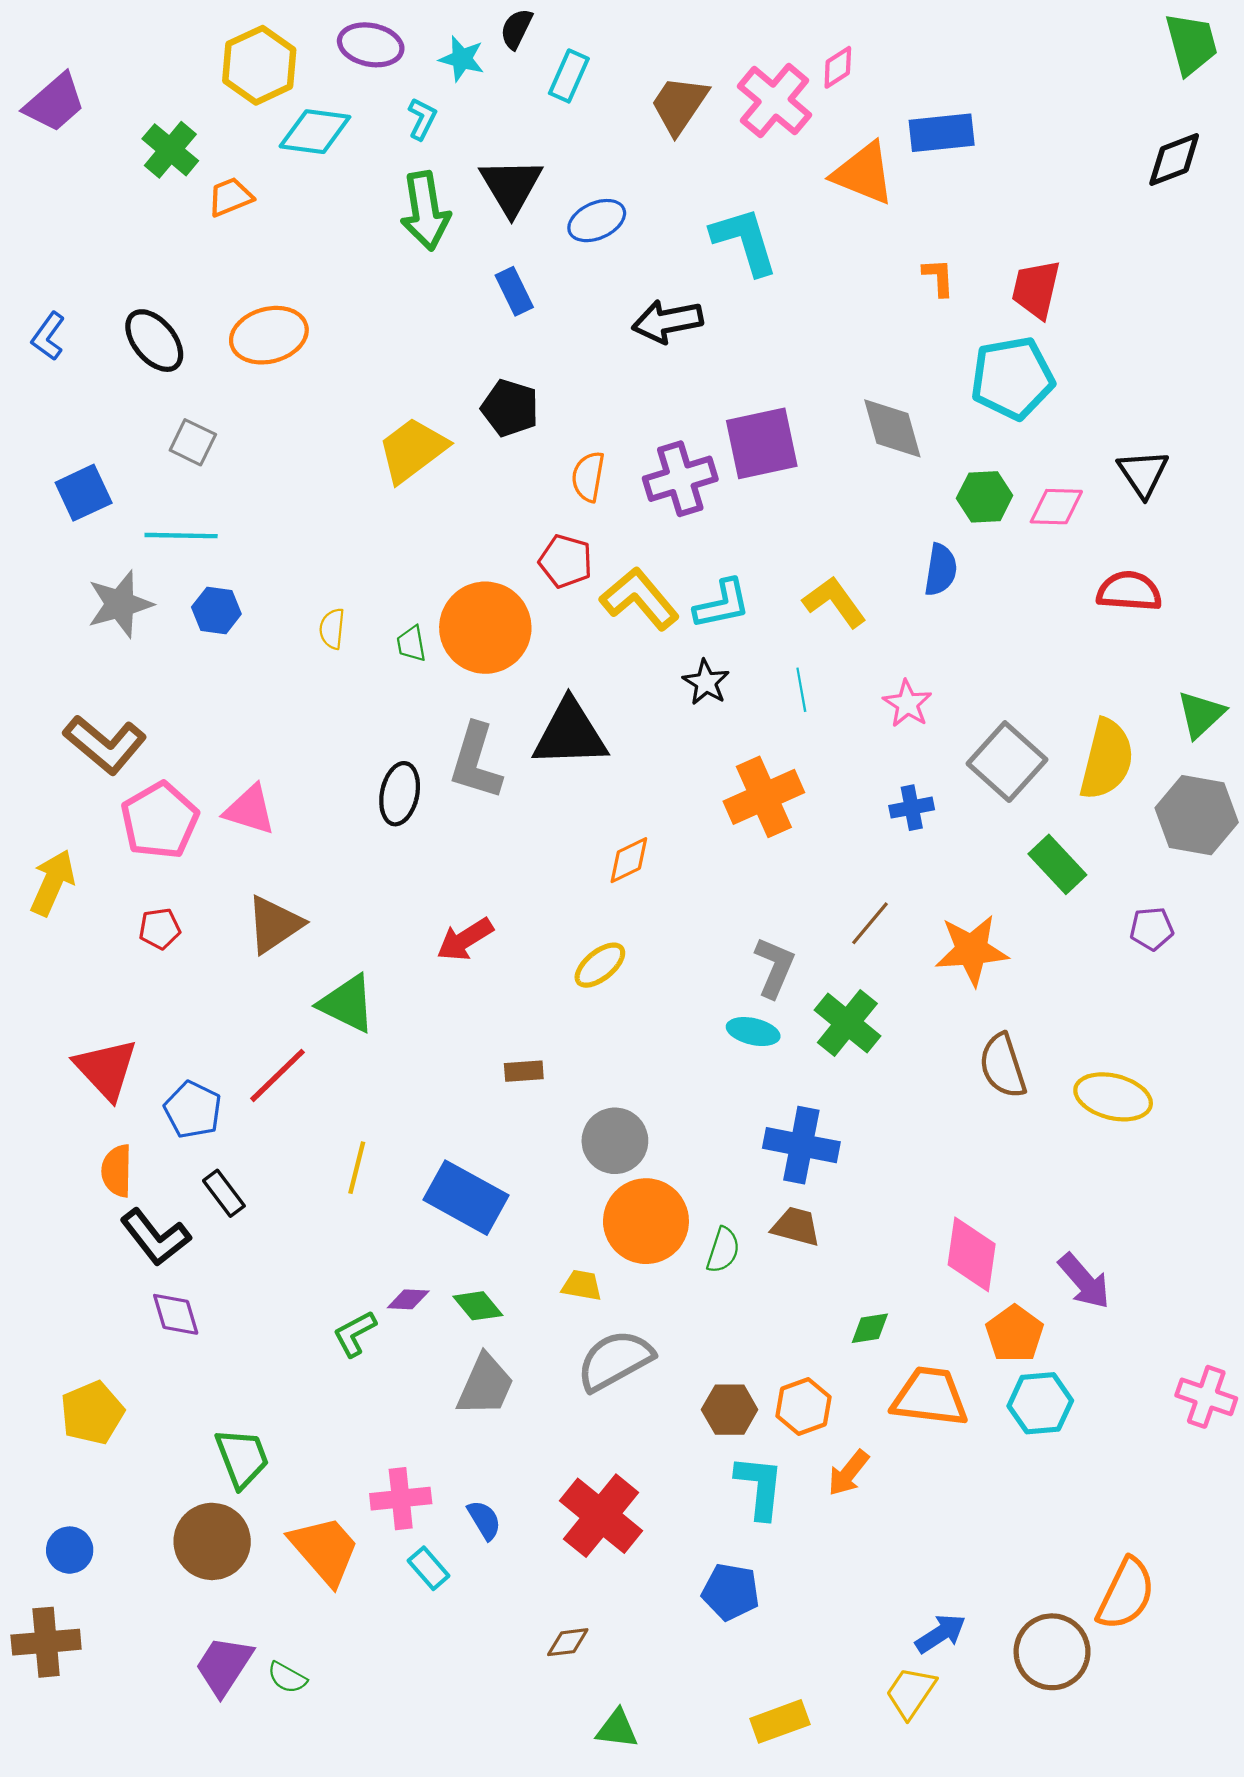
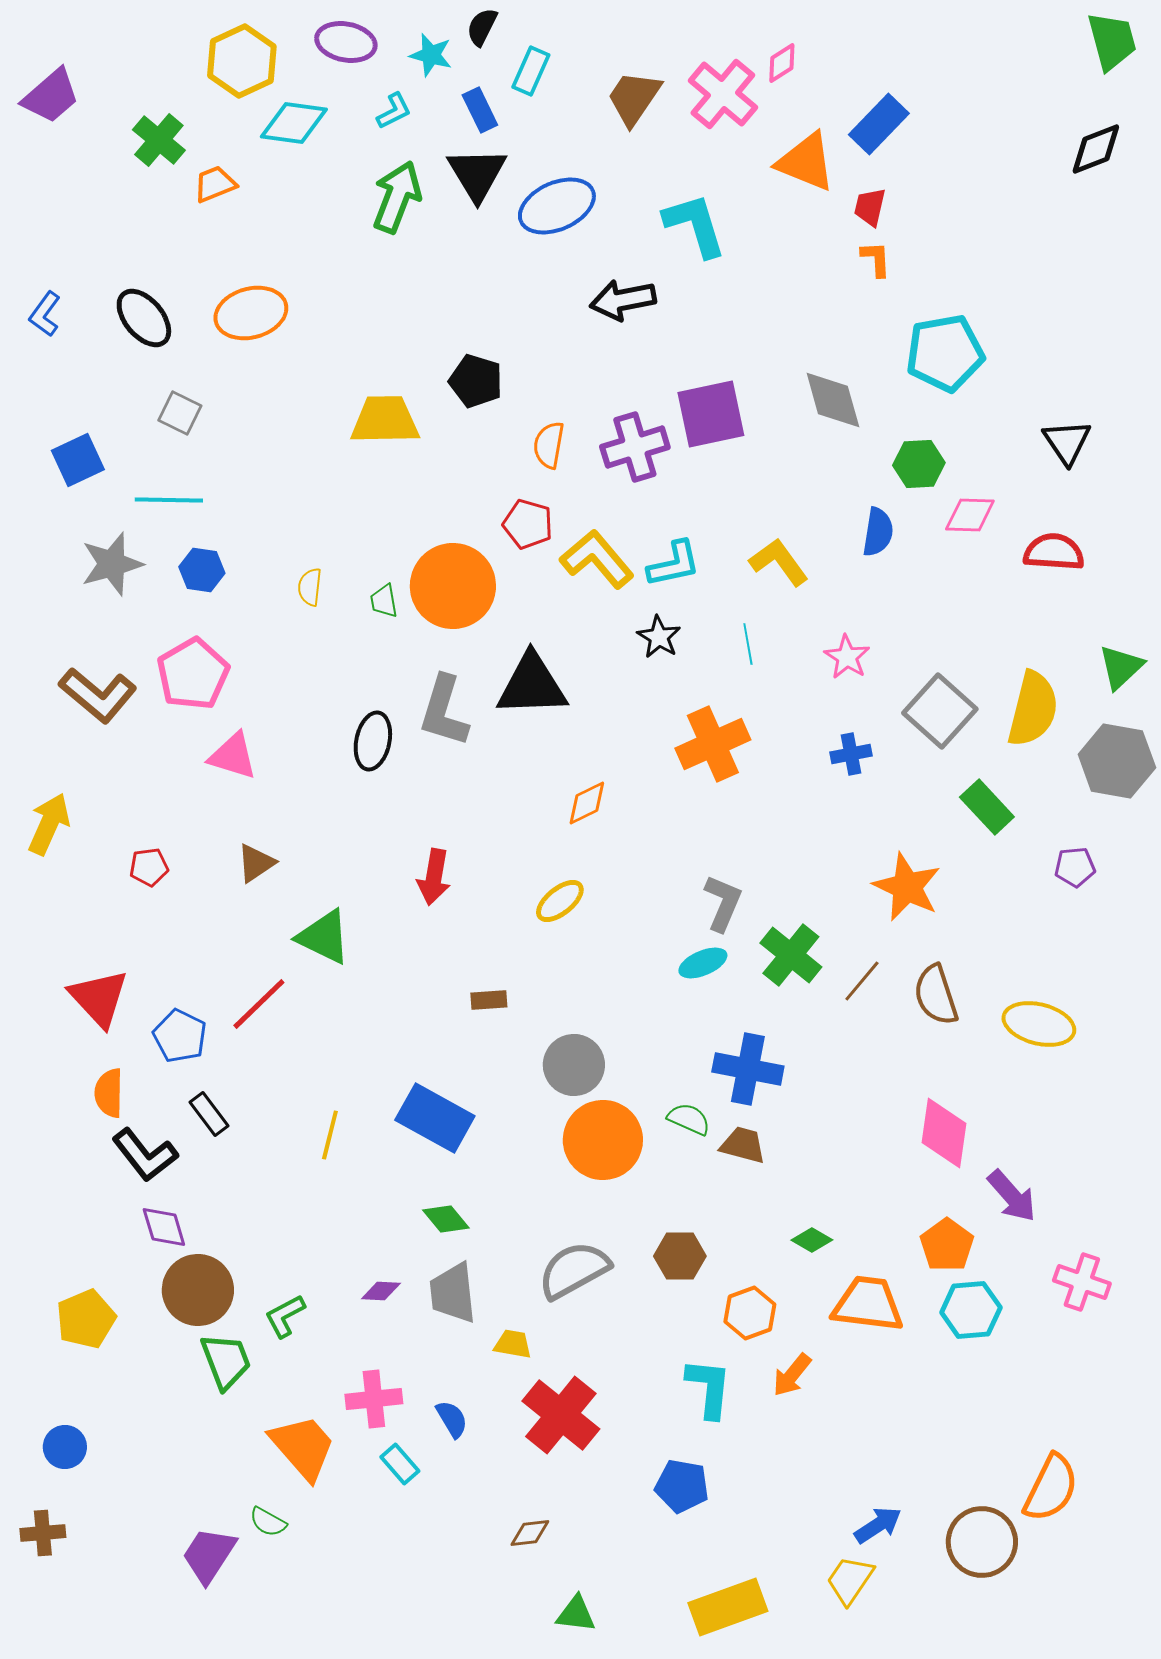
cyan L-shape: (422, 119) -> (394, 111), turned 36
blue rectangle: (942, 133) -> (879, 124), turned -40
green arrow: (425, 211) -> (397, 197), turned -150
blue ellipse: (597, 221) -> (557, 206), size x1.4
red trapezoid: (1036, 289) -> (870, 207), moved, size x0.7
blue rectangle: (514, 291) -> (480, 110), moved
yellow trapezoid: (412, 450) -> (385, 420), turned 36
pink diamond: (1056, 507) -> (970, 515), moved
pink pentagon: (160, 820) -> (193, 674), moved
brown line: (870, 923) -> (862, 981), moved
brown triangle: (274, 924) -> (256, 863), size x0.7
red arrow: (465, 939) -> (434, 877), turned -48
orange star: (972, 950) -> (907, 887), turned 30
cyan ellipse: (753, 1032) -> (703, 963), turned -36
yellow line: (357, 1168) -> (330, 1135), moved
green semicircle: (723, 1250) -> (689, 1119), moved, turned -84
pink diamond: (972, 1254) -> (944, 1133), moved
yellow trapezoid: (582, 1285) -> (513, 1344), moved
purple diamond: (408, 1299) -> (381, 1291), moved
green diamond: (870, 1328) -> (812, 1240), turned 39
green L-shape: (355, 1334) -> (285, 1316), moved
gray trapezoid: (485, 1385) -> (453, 1293), turned 150
pink cross: (1206, 1397) -> (1082, 1282), moved
brown hexagon: (730, 1410) -> (680, 1256), moved
brown circle: (212, 1541) -> (198, 1290), moved
brown cross: (46, 1642) -> (43, 1533), size x0.7
green semicircle: (287, 1678) -> (268, 1522), moved
yellow rectangle: (780, 1721) -> (728, 1607), size x1.4

